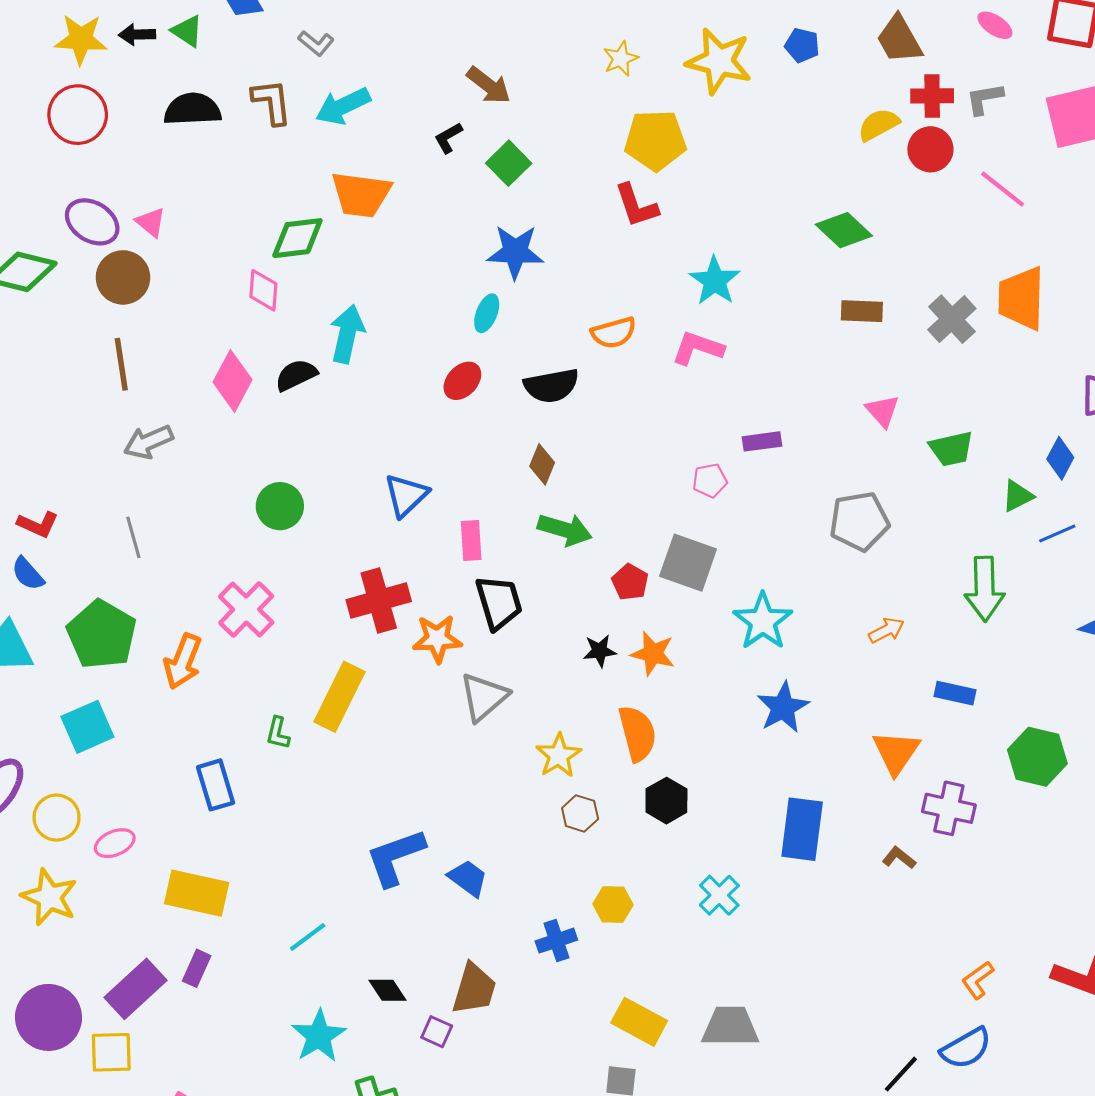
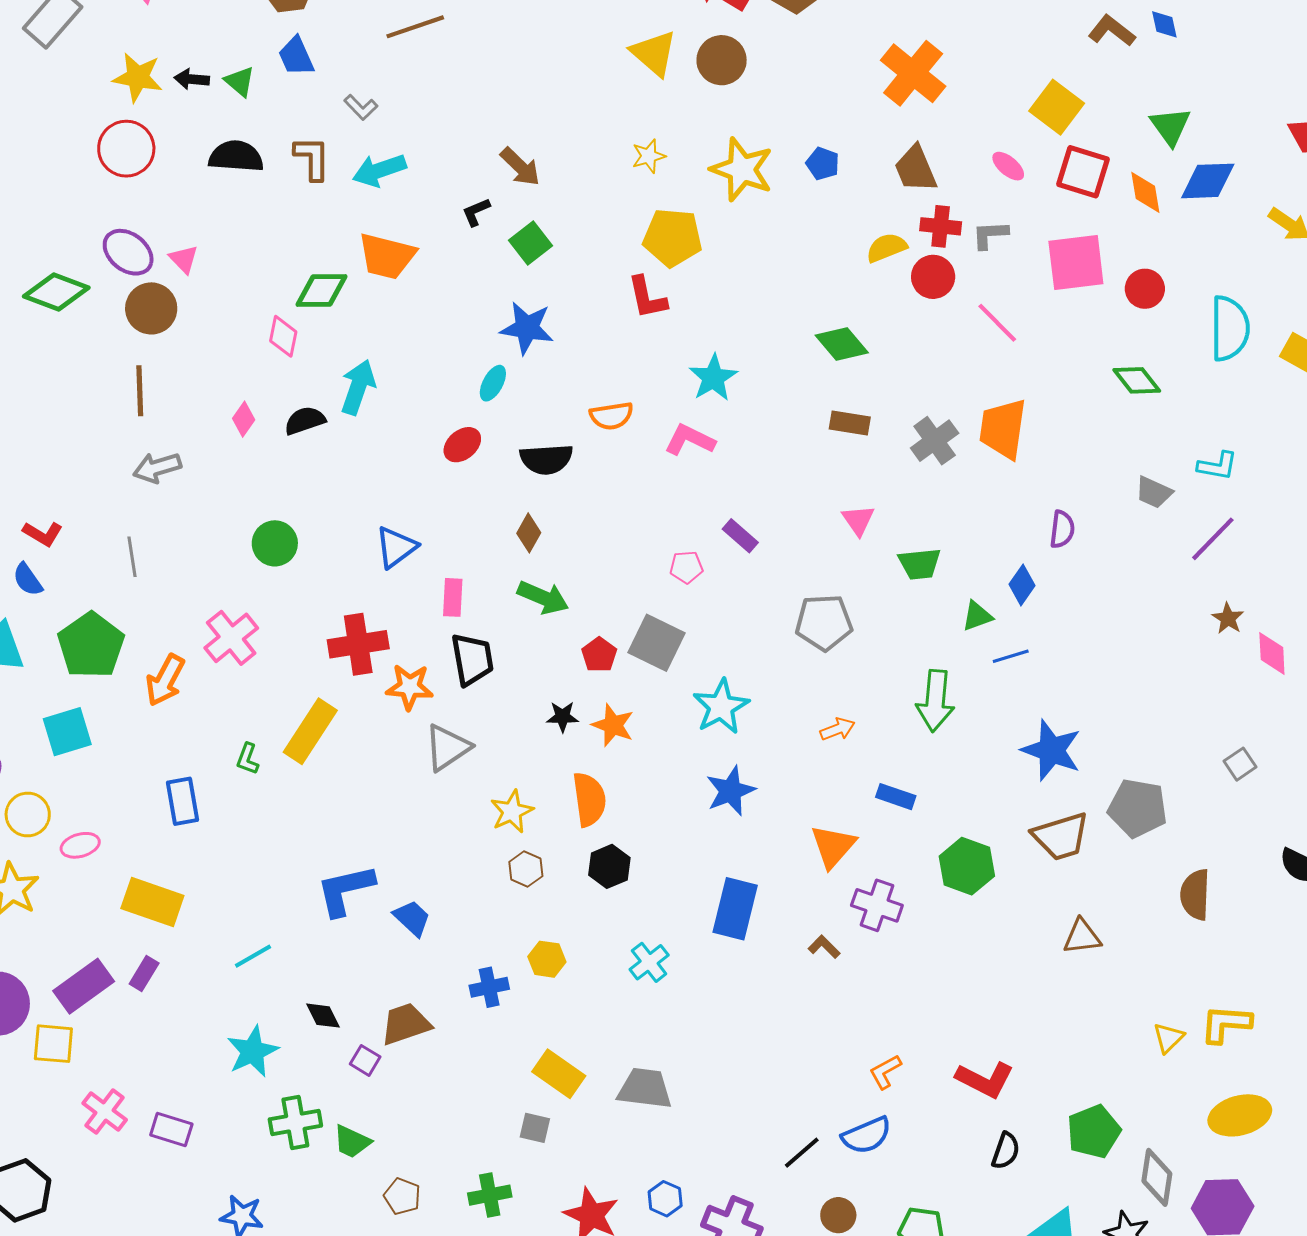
pink diamond: (232, 381) -> (244, 419), size x0.6
purple rectangle: (762, 441) -> (740, 536), turned 42
brown trapezoid: (474, 989) -> (406, 1024), turned -132

